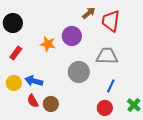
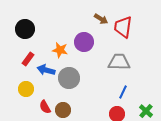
brown arrow: (89, 13) -> (101, 19), turned 72
gray circle: (79, 72) -> (69, 78), moved
blue arrow: (34, 81) -> (46, 70), moved

